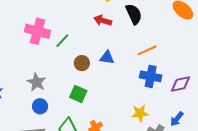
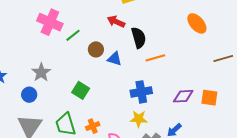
black semicircle: (134, 14) -> (139, 38), moved
brown circle: (82, 63) -> (96, 49), moved
blue cross: (151, 76) -> (141, 92), moved, turned -30
blue circle: (40, 106) -> (29, 95), moved

